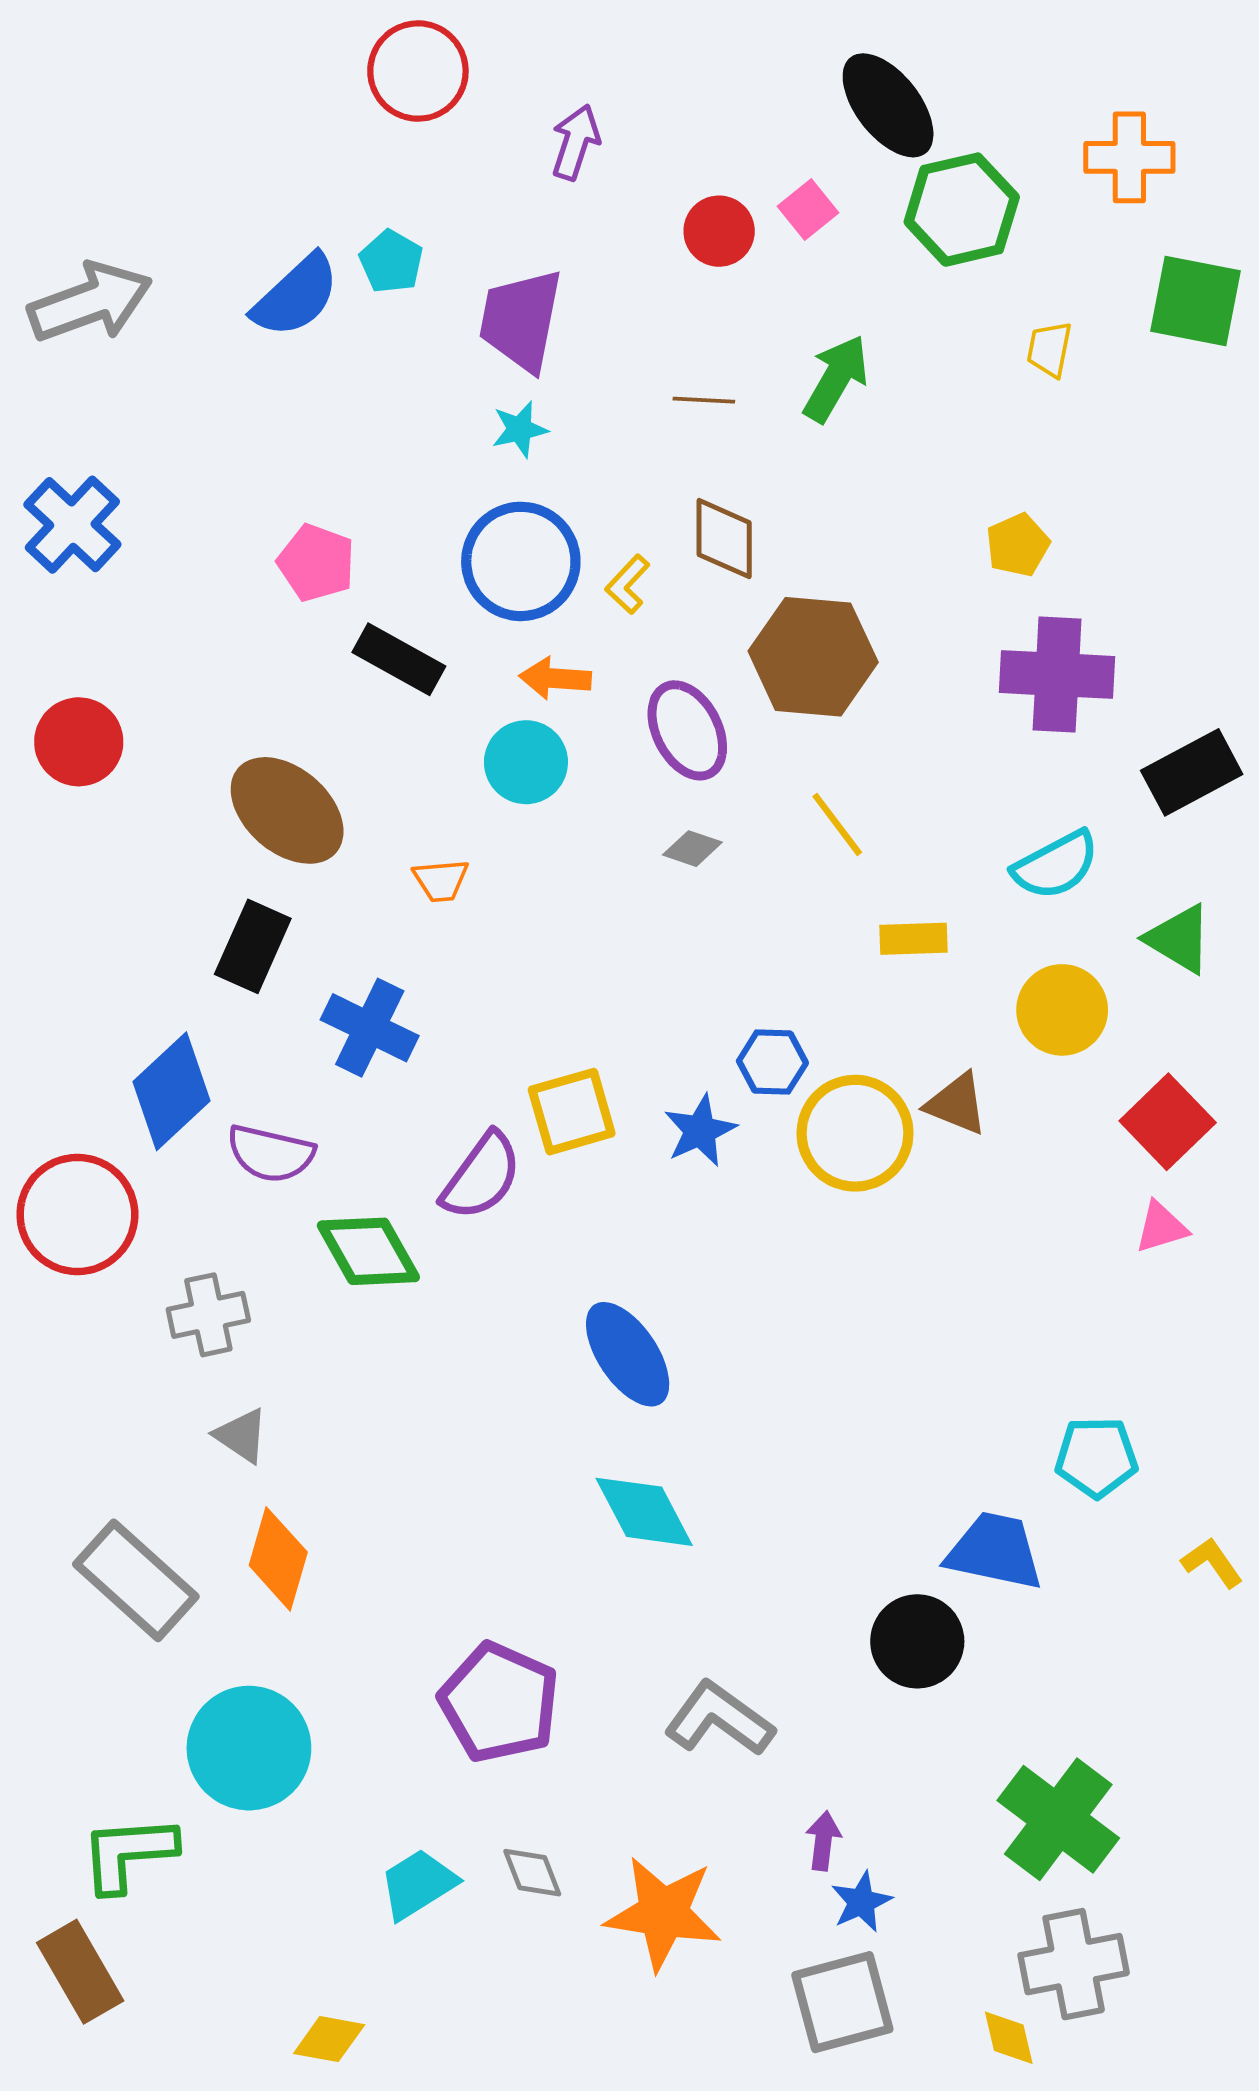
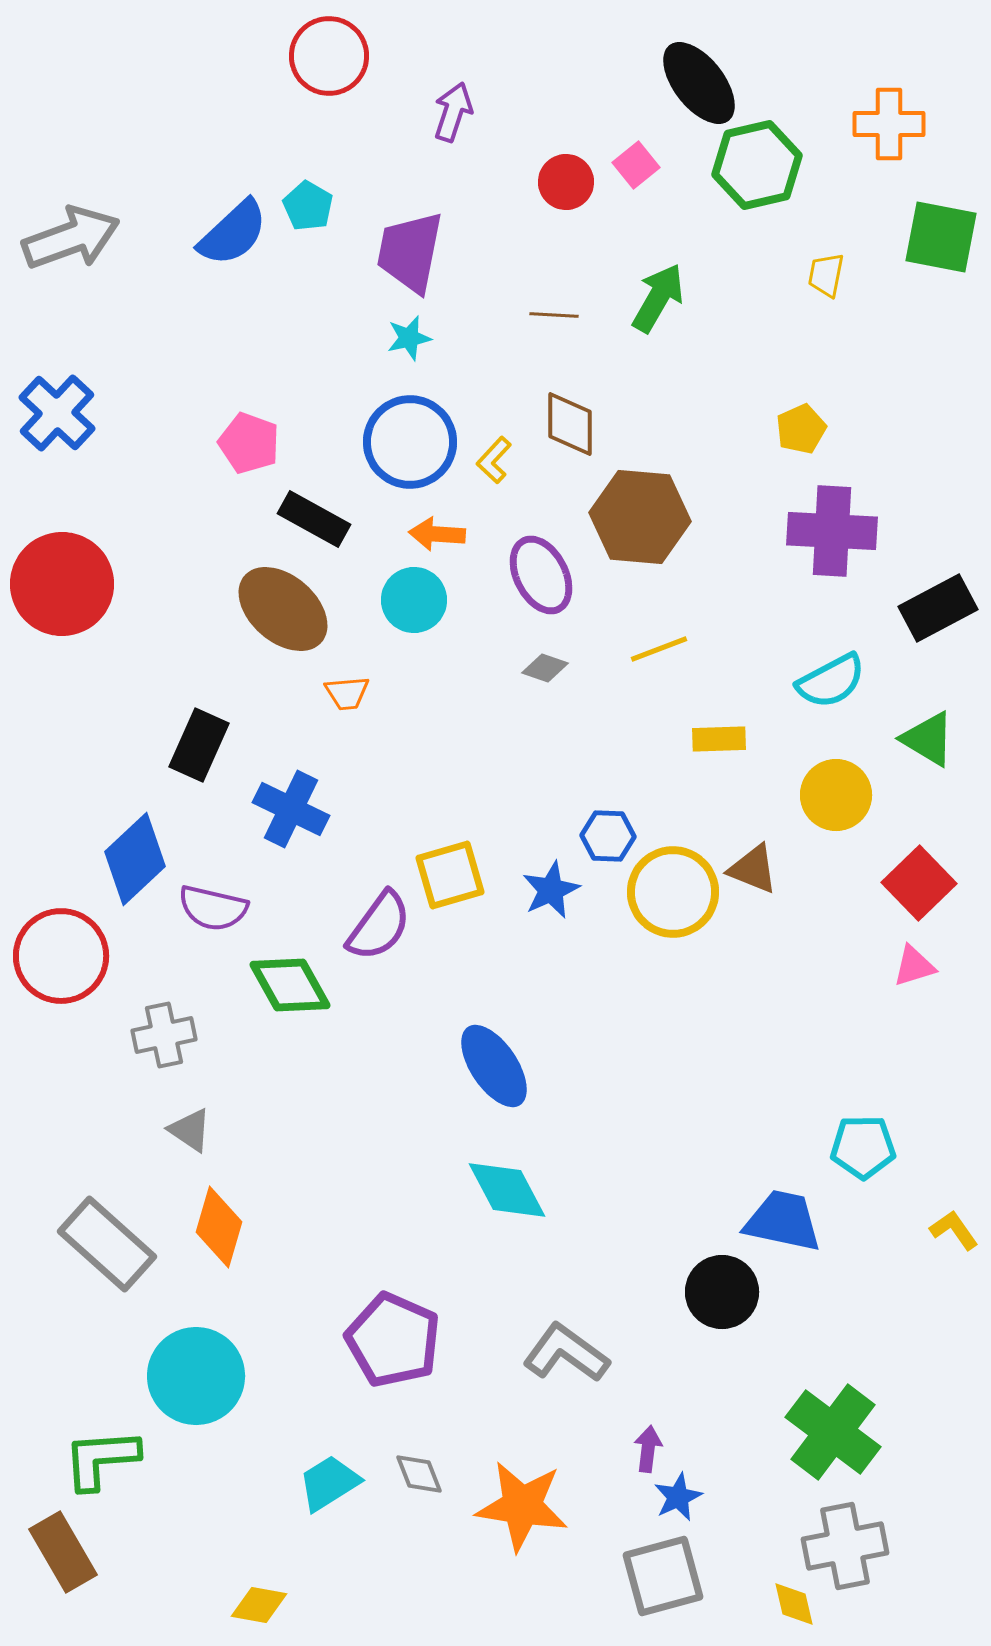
red circle: (79, 742) -> (62, 584), size x1.5
brown ellipse: (287, 810) -> (283, 609), moved
yellow line: (837, 824) -> (659, 649), turned -74

